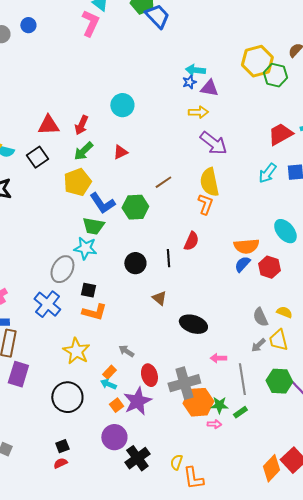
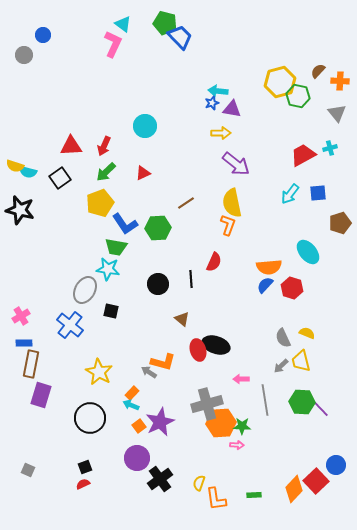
blue circle: (28, 25) -> (43, 35), moved
orange L-shape: (94, 312) -> (163, 362), moved
red ellipse: (149, 375) -> (198, 350), moved
green rectangle: (240, 412) -> (254, 495), moved, turned 32

